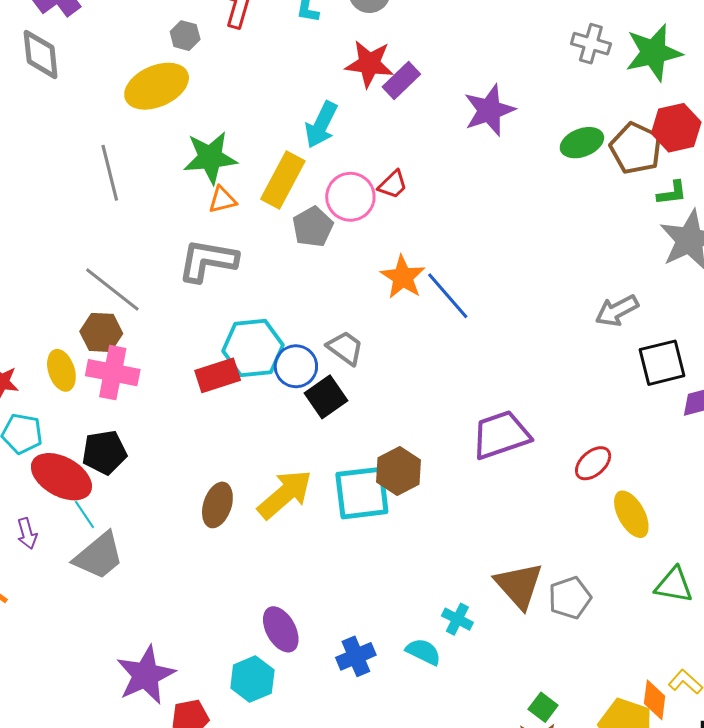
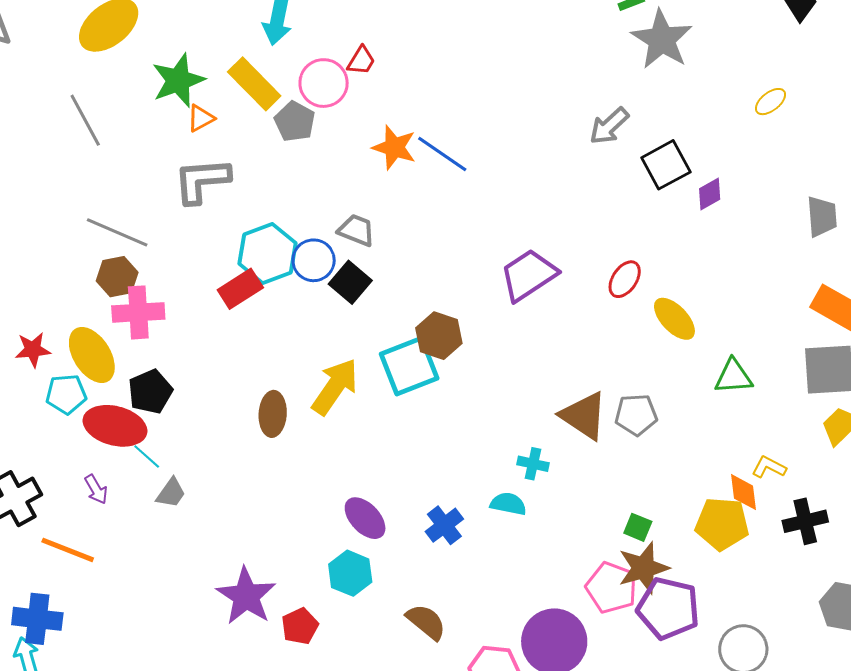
yellow rectangle: (283, 180) -> (254, 84), turned -58
yellow ellipse: (61, 370) -> (92, 355), moved, size x1.4
gray trapezoid: (99, 556) -> (171, 493), size x0.6
gray pentagon: (570, 598) -> (636, 415), turned 30

